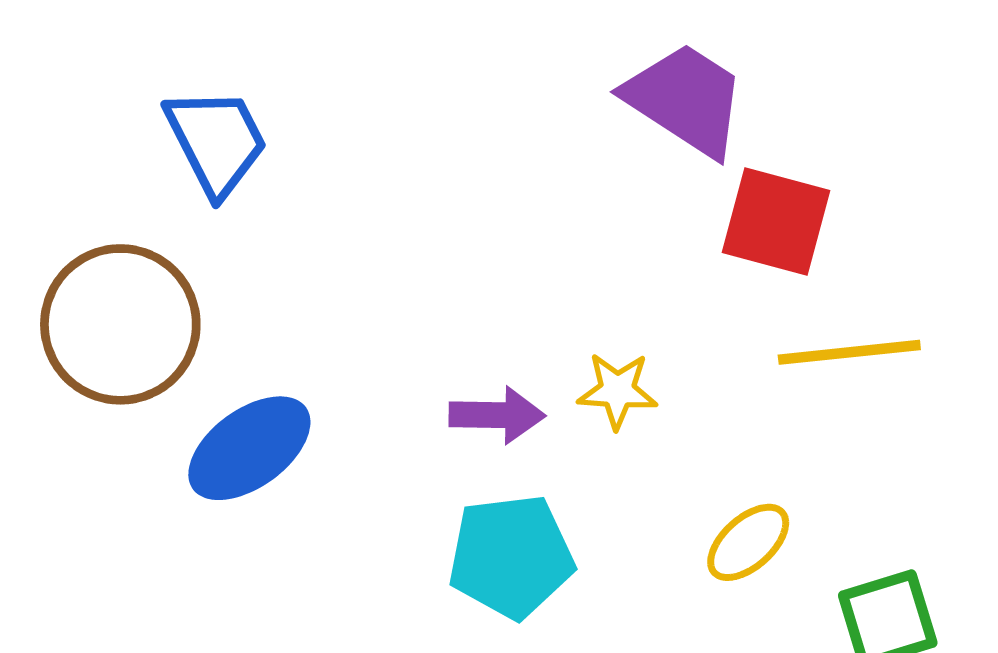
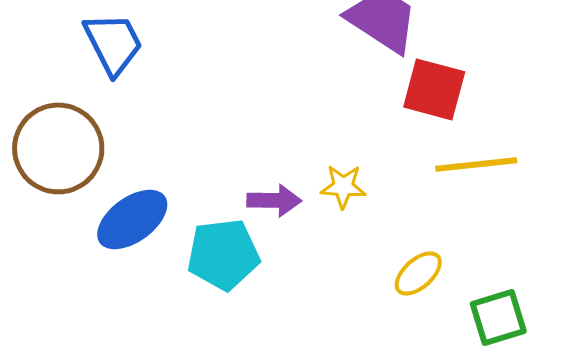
cyan pentagon: (511, 556) -> (223, 254), moved

